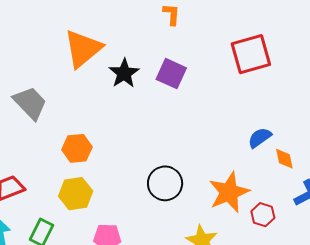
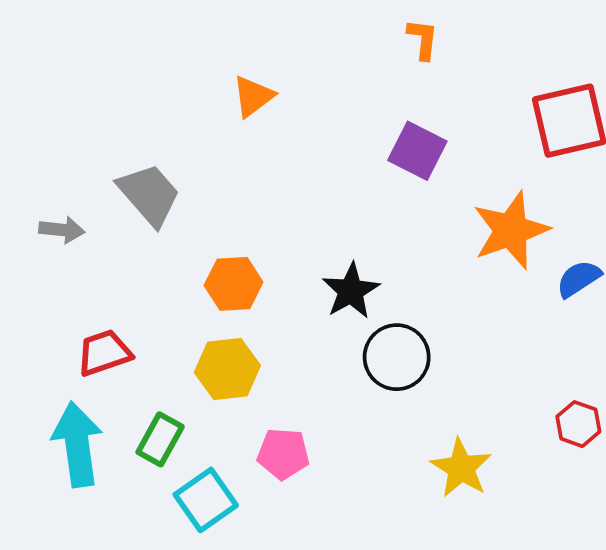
orange triangle: (83, 49) -> (253, 96), size x0.6
black star: (124, 73) -> (351, 291), moved
orange star: (229, 192) -> (511, 230), moved

